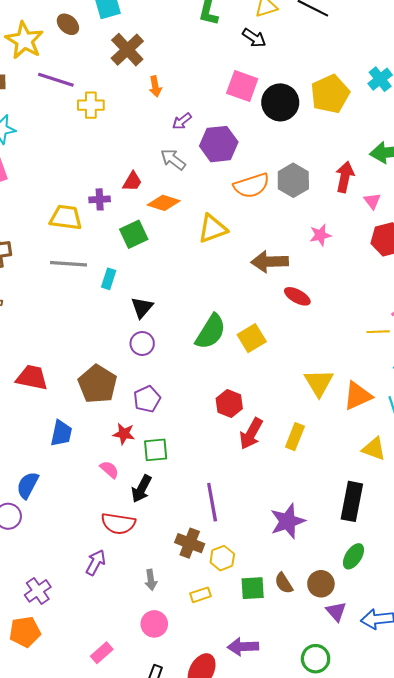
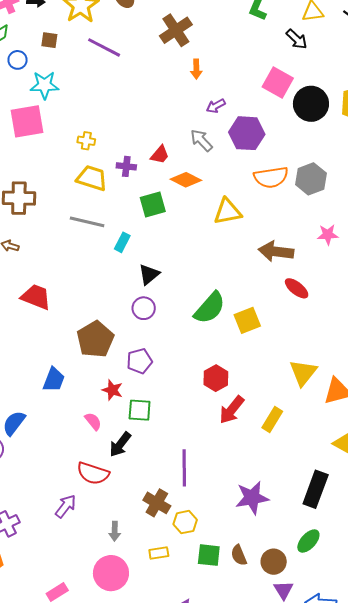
yellow cross: (91, 105) -> (86, 141), moved, size x0.7
red trapezoid: (32, 378) -> (36, 297), moved
pink circle: (154, 624) -> (111, 573), size x1.4

